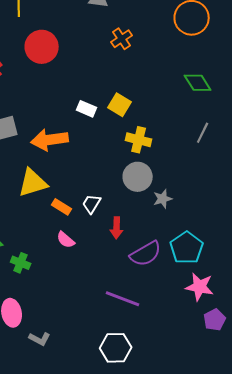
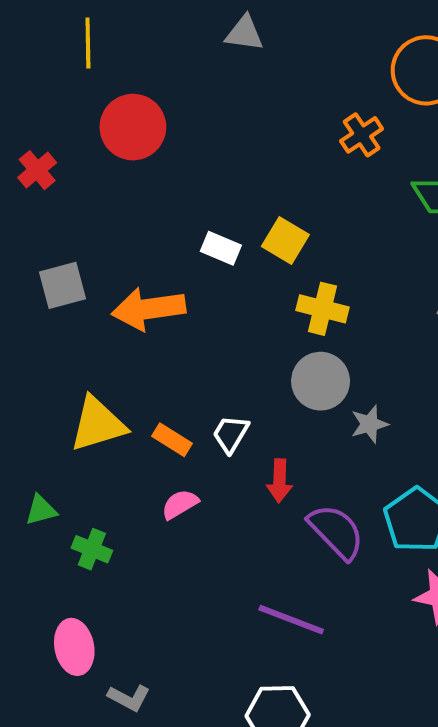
orange cross: (122, 39) -> (362, 135), moved
yellow triangle: (33, 183) -> (98, 424), moved
pink semicircle: (66, 240) -> (180, 504), turned 108
purple semicircle: (146, 254) -> (336, 532), turned -104

